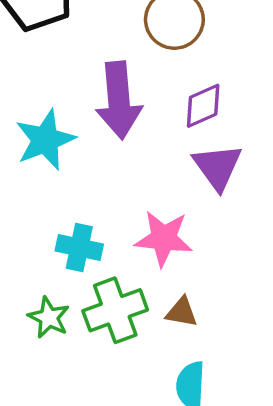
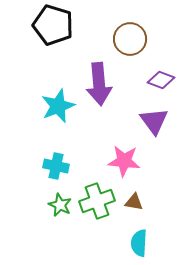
purple diamond: (203, 106) -> (161, 80), moved, turned 44
cyan cross: (79, 247) -> (56, 166), moved

